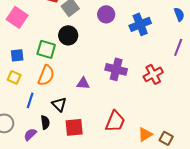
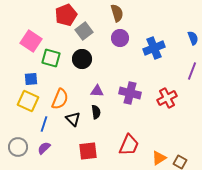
green square: (46, 49) -> (51, 58), moved
yellow square: (14, 77) -> (28, 101), size x1.5
purple triangle: (83, 83) -> (97, 91), moved
black triangle: (59, 104) -> (73, 119), moved
black semicircle: (45, 122) -> (96, 112), moved
purple semicircle: (30, 134) -> (44, 148), moved

